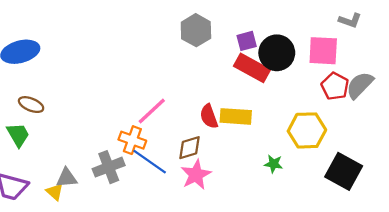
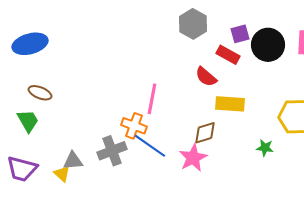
red rectangle: (252, 68) -> (228, 55), moved, size x0.7
pink line: (152, 111) -> (152, 99), turned -36
red semicircle: (209, 116) -> (206, 77), moved, turned -30
brown diamond: (189, 148) -> (205, 133), moved

